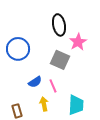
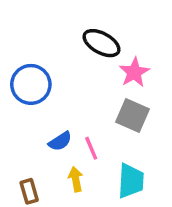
black ellipse: (59, 25) -> (102, 43), turned -50
gray square: (60, 60) -> (133, 115), moved

